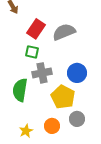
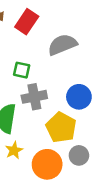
red rectangle: (36, 29) -> (27, 22), moved
orange circle: (52, 126) -> (47, 164), size x1.5
yellow star: (26, 131) -> (14, 150), moved

